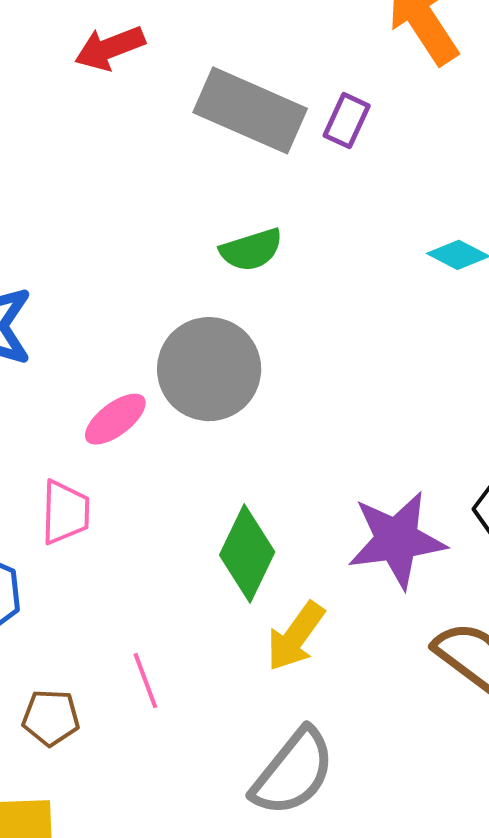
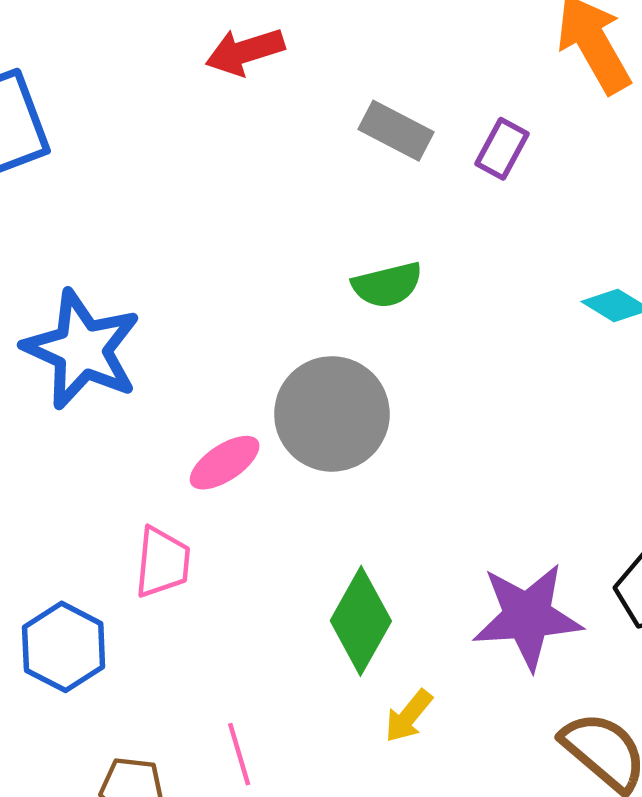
gray rectangle: (250, 110) -> (396, 131), size x0.6
yellow arrow: (296, 636) -> (409, 716), size x0.7

